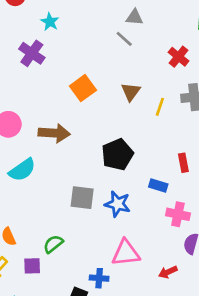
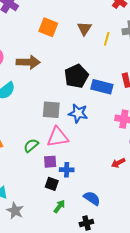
orange square: (83, 88) -> (48, 27), turned -30
blue rectangle: (158, 186) -> (102, 87), moved, size x1.5
pink triangle: (126, 253) -> (58, 137), moved
purple square: (32, 266) -> (50, 162), moved

